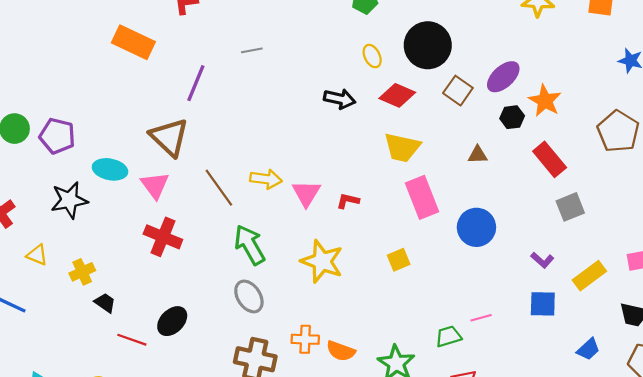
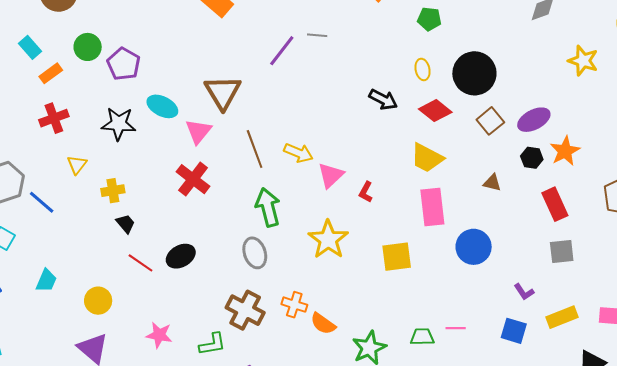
purple line: (196, 83) -> (282, 51), moved
red L-shape: (348, 201) -> (366, 192), turned -90
yellow triangle: (37, 255) -> (77, 165), turned 30
yellow square: (399, 260) -> (397, 257), size x1.5

